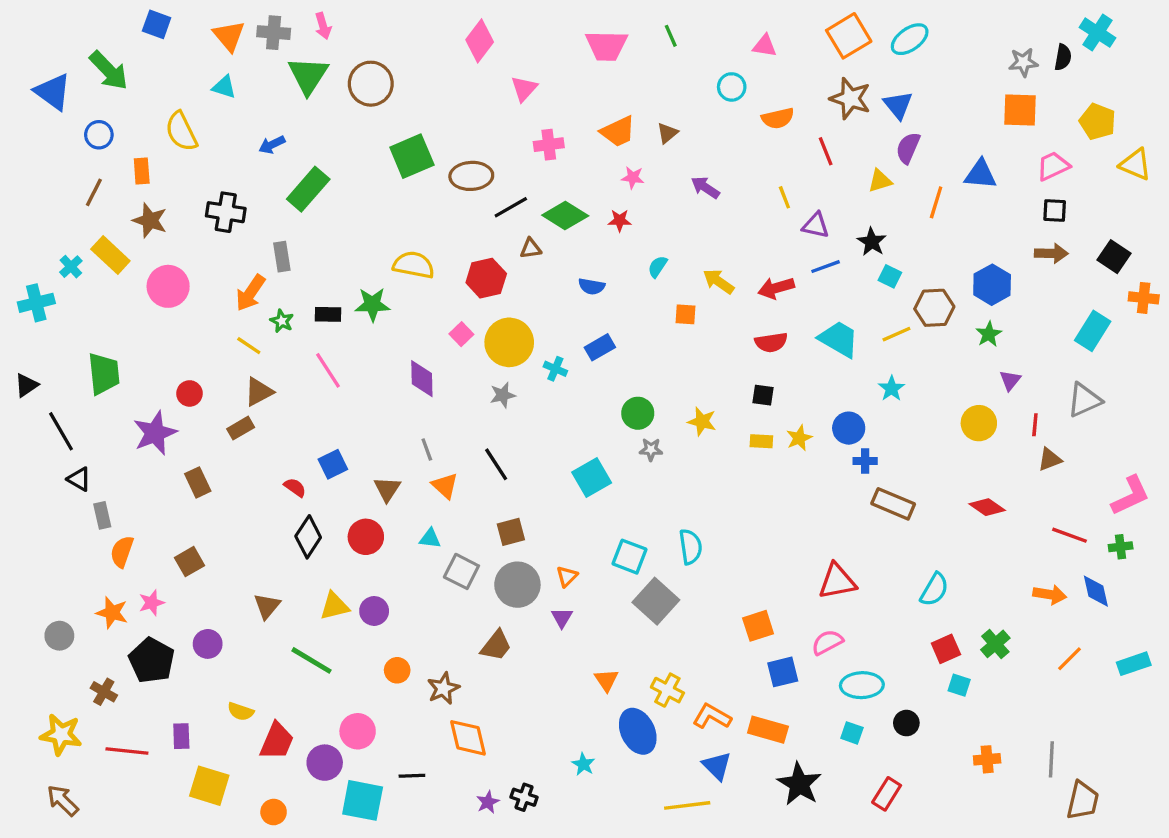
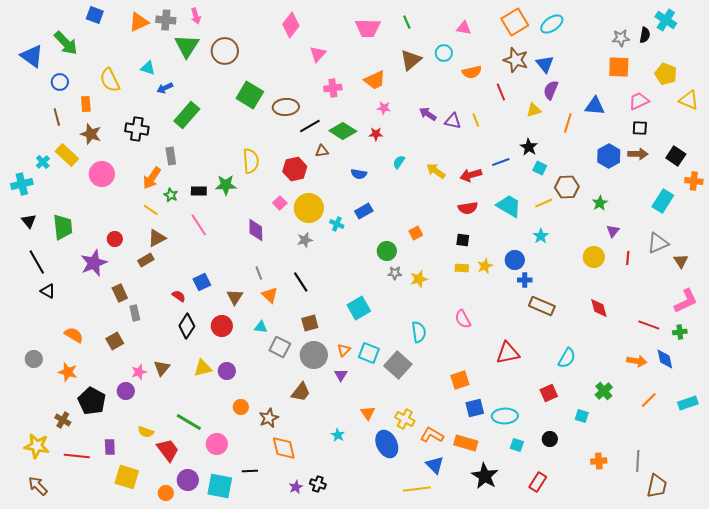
orange triangle: (229, 36) -> (139, 22), turned 45
cyan triangle: (224, 87) -> (148, 68), moved
brown triangle: (667, 133) -> (411, 60), moved, size x1.6
green square: (412, 156) -> (250, 95), turned -36
brown line: (94, 192) -> (57, 117), turned -42
purple triangle: (816, 225) -> (453, 121), moved
yellow semicircle: (414, 265) -> (251, 161), turned 75
blue hexagon: (992, 285) -> (609, 156), moved
orange square: (686, 314) -> (416, 233), moved, turned -32
black triangle: (26, 385) -> (29, 221), moved, turned -35
yellow star: (702, 421) -> (419, 279), moved, turned -30
brown triangle: (1050, 459) -> (681, 261), moved, turned -42
cyan square: (592, 478) -> (359, 308), moved
red diamond: (987, 507) -> (599, 308), turned 40
gray rectangle: (102, 515) -> (135, 313), moved
orange semicircle: (122, 552) -> (74, 335), turned 102
cyan square: (630, 557) -> (369, 353), moved
pink star: (152, 603) -> (139, 372), moved
gray circle: (59, 636) -> (34, 359), moved
pink semicircle: (827, 642) -> (463, 319), moved, turned -90
red square: (946, 649) -> (549, 393), moved
green line: (311, 660) -> (189, 422), moved
cyan ellipse: (862, 685) -> (505, 416), moved
red trapezoid: (277, 741) -> (168, 450), turned -60
purple circle: (325, 763) -> (188, 480), moved
cyan star: (583, 764) -> (338, 435), moved

